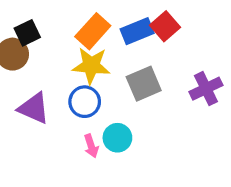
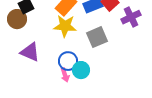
purple cross: (206, 89) -> (131, 17), moved
blue circle: (85, 102) -> (68, 61), moved

